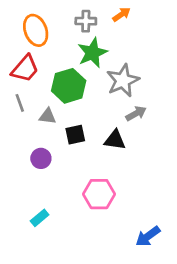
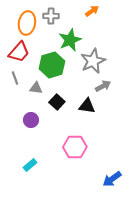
gray cross: (86, 21) -> (51, 16), moved
orange ellipse: (36, 30) -> (27, 23), turned 30
black square: (75, 135) -> (57, 102), turned -35

